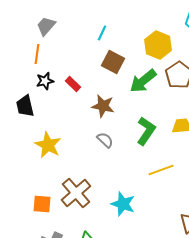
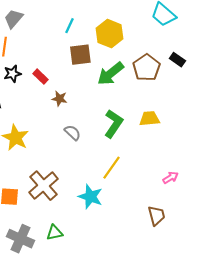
yellow hexagon: (158, 45) -> (109, 34), moved
brown square: (113, 62) -> (80, 55), turned -35
brown star: (103, 106) -> (59, 99), moved, size x0.7
yellow line: (161, 170) -> (111, 168), moved, turned -35

